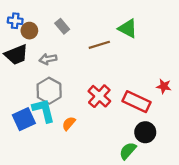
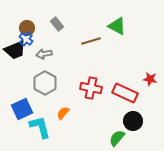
blue cross: (15, 21) -> (26, 39), moved, turned 32
red cross: (99, 96) -> (91, 88), turned -30
cyan L-shape: (44, 110) -> (40, 127), moved

